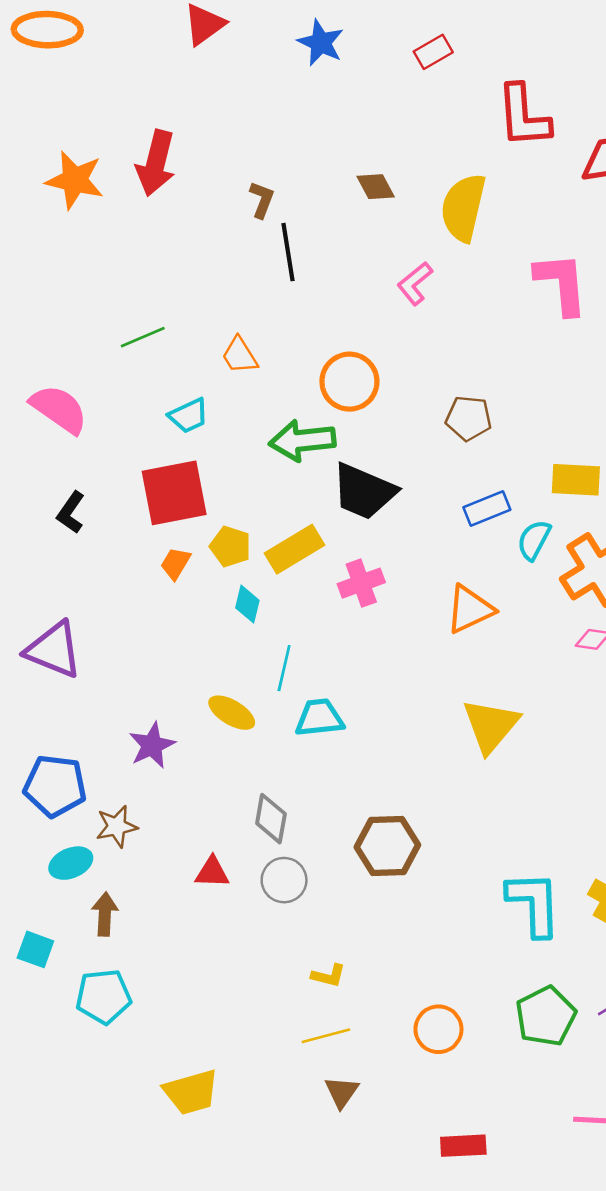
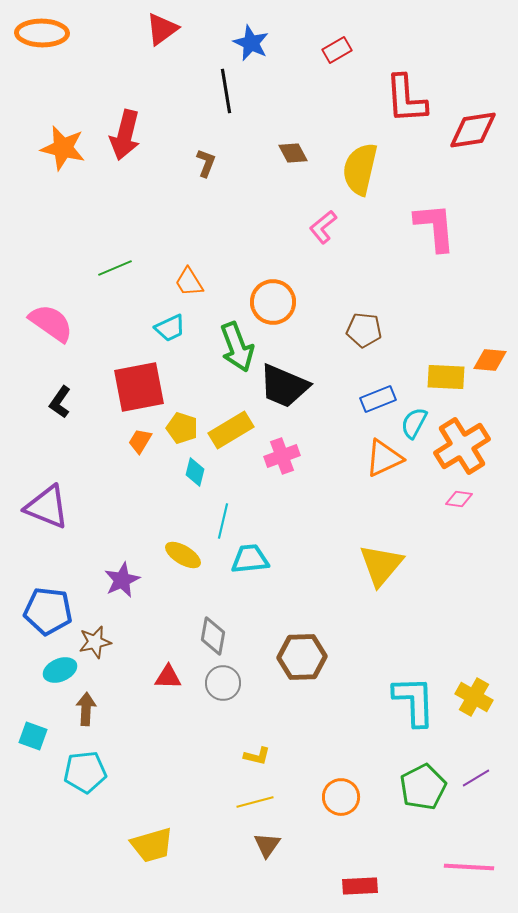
black line: (288, 252) -> (226, 91), moved
cyan trapezoid: (189, 416) -> (170, 328), moved
green arrow: (302, 440) -> (237, 347), turned -105
orange triangle: (470, 609) -> (384, 458), moved

